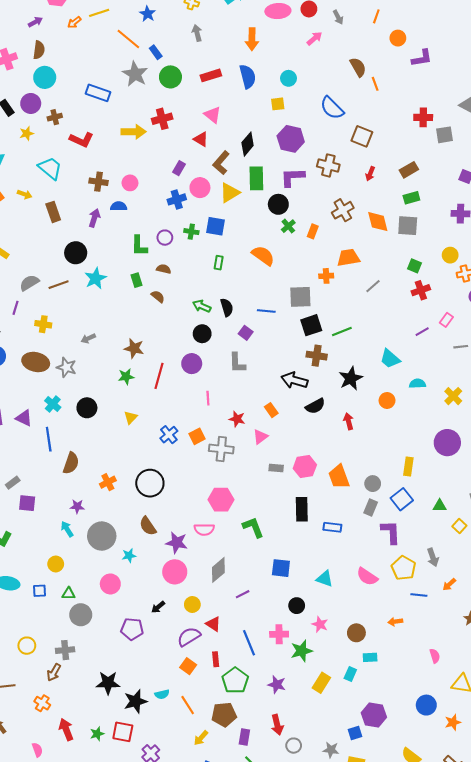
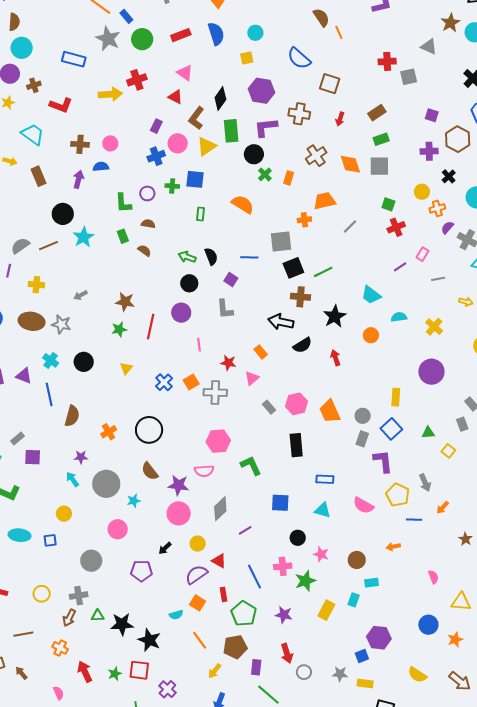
gray rectangle: (276, 468) -> (269, 407), turned 48
blue rectangle: (332, 527) -> (325, 479), moved
green triangle: (69, 594) -> (98, 616), moved
cyan semicircle: (162, 694) -> (176, 615), moved
black star: (135, 701) -> (149, 640), turned -30

